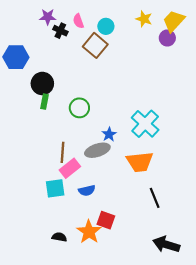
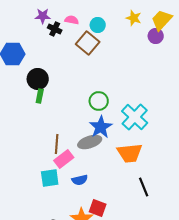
pink semicircle: (78, 21) -> (72, 20), turned 120
green circle: (79, 108) -> (99, 101), moved
blue star: (109, 134) -> (101, 127), size x1.6

